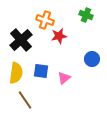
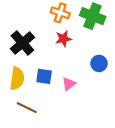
green cross: (86, 15) -> (93, 16), size x1.6
orange cross: (45, 20) -> (60, 13), moved
brown line: (25, 100) -> (27, 108), turned -30

